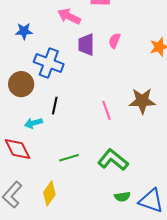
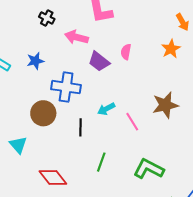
purple trapezoid: (86, 45) -> (99, 61), turned -40
cyan arrow: (33, 123) -> (106, 109), moved
green line: (69, 158) -> (101, 162), moved, turned -42

